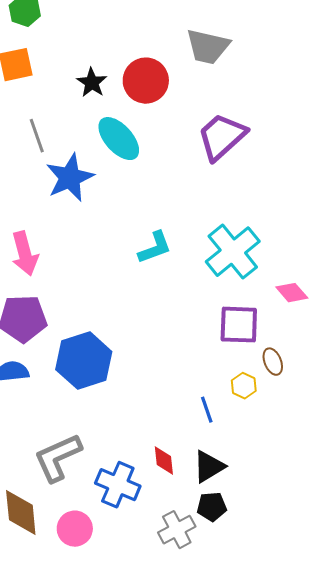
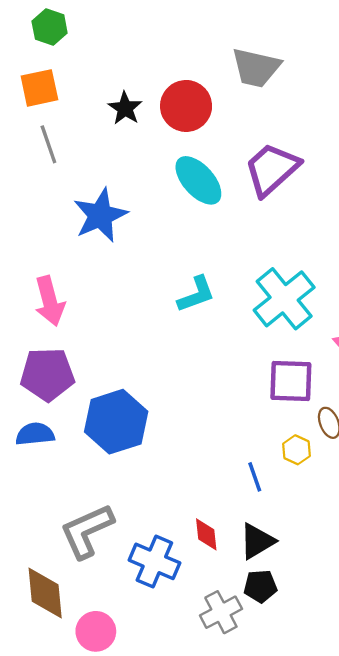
gray line: (37, 136) -> (48, 144), moved
cyan ellipse: (119, 139) -> (198, 180), moved
pink circle: (75, 529) -> (96, 631), moved

